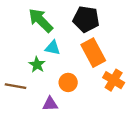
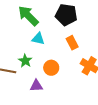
orange rectangle: (93, 53) -> (72, 43), size x0.6
green star: (37, 65) -> (25, 61), moved

